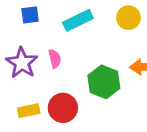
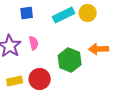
blue square: (30, 15) -> (27, 13), moved
cyan rectangle: (78, 20) -> (64, 15), moved

